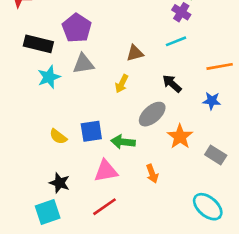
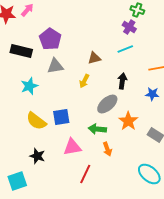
cyan star: (49, 77) -> (29, 86), moved
black arrow: (172, 84) -> (122, 81), turned 56
yellow semicircle: (58, 137) -> (36, 121), size x1.5
green arrow: (123, 142) -> (97, 129), moved
red line: (105, 207) -> (85, 174), moved, turned -30
cyan square: (48, 212) -> (17, 181), moved

